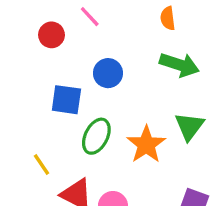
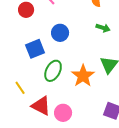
green arrow: (179, 65) -> (103, 28), size x0.6
blue square: (66, 100) -> (35, 49), turned -30

